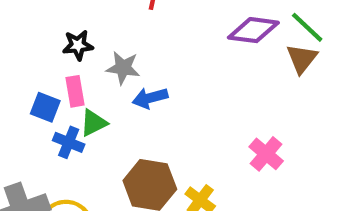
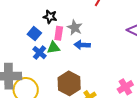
black star: (78, 45) -> (50, 17), moved
pink rectangle: (75, 91) -> (59, 33), moved

